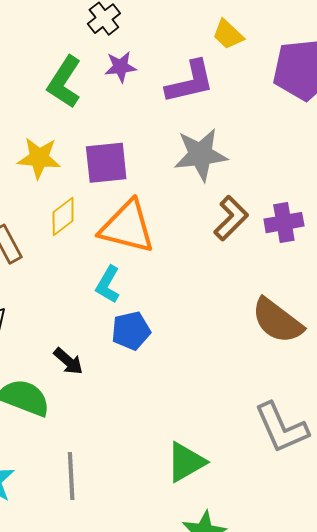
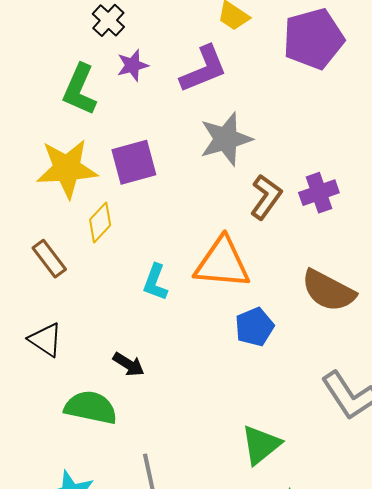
yellow star: (39, 158) -> (67, 169), size x1.4
orange triangle: (127, 227) -> (222, 263), moved
blue pentagon: (131, 331) -> (254, 327), moved

